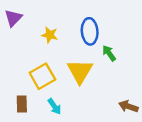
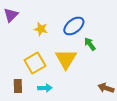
blue ellipse: (90, 31) -> (74, 26), turned 55
cyan arrow: (55, 106) -> (45, 88), turned -56

